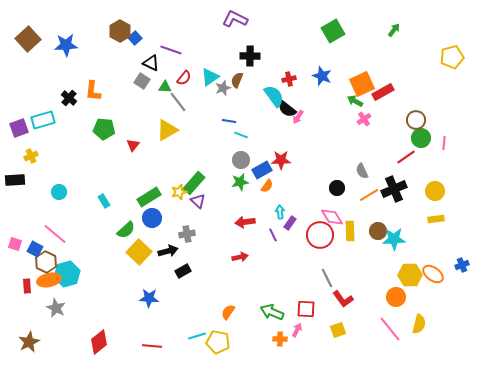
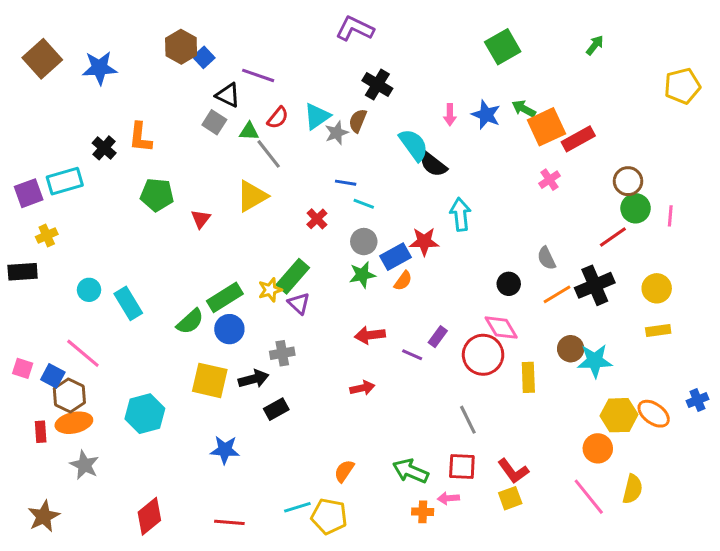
black cross: (250, 56) -> (377, 85), turned 30
red cross: (289, 79) -> (317, 219), moved, turned -32
green arrow: (355, 101) -> (524, 109), moved
pink arrow: (298, 117) -> (450, 115), moved, turned -32
cyan rectangle: (104, 201) -> (128, 303), moved, size x1.5
cyan arrow: (280, 212) -> (460, 214), moved, size x1.5
green semicircle: (126, 230) -> (190, 322), moved
yellow rectangle: (350, 231) -> (528, 377), moved
purple line: (273, 235) -> (412, 355), turned -40
yellow square: (139, 252) -> (210, 380), turned -30
cyan hexagon: (67, 274) -> (145, 414), moved
gray line: (327, 278) -> (468, 420), moved
red L-shape: (343, 299) -> (513, 471), moved
pink arrow: (297, 330) -> (448, 498), turned -120

